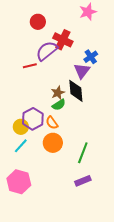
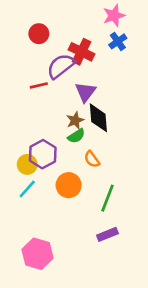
red circle: (38, 22) -> (39, 34), moved
blue cross: (91, 57) -> (118, 41), moved
purple triangle: (82, 71) -> (85, 92), moved
orange semicircle: (52, 123) -> (92, 159), moved
pink hexagon: (19, 182) -> (38, 254), moved

